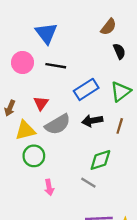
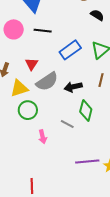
black semicircle: (119, 51) -> (97, 15), turned -32
black arrow: (92, 121) -> (73, 87), moved
green diamond: (100, 160) -> (86, 110), turned -55
gray line: (88, 183) -> (67, 124), moved

